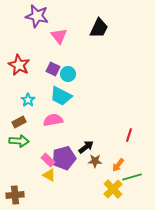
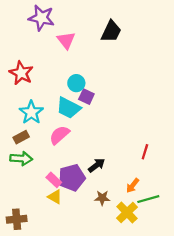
purple square: (53, 69) -> (86, 97), moved
cyan star: (28, 100) -> (31, 112), size x1.5
pink semicircle: (53, 120) -> (59, 135), turned -30
brown star: (95, 161) -> (102, 198), moved

